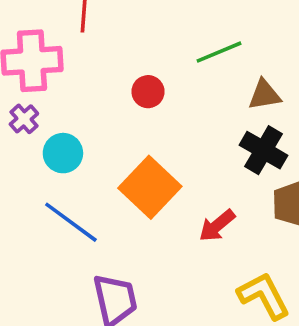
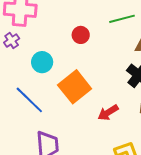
cyan circle: (63, 153) -> (42, 62), moved

